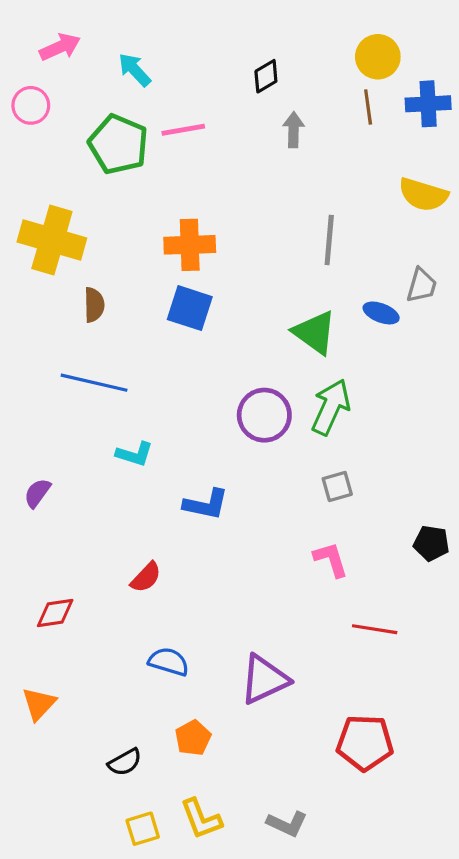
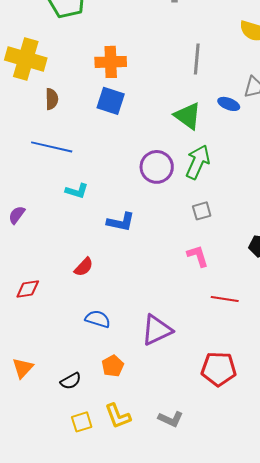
orange triangle: (39, 704) -> (23, 368), moved

